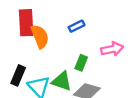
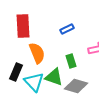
orange semicircle: (40, 36) -> (37, 53), moved
green rectangle: (81, 63) -> (71, 61), turned -40

